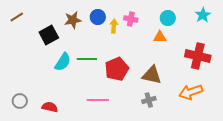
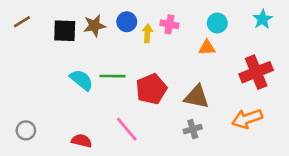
black square: (49, 35) -> (65, 31), moved, turned 30
red cross: (198, 56) -> (256, 72), turned -35
cyan semicircle: (63, 62) -> (81, 80), turned -84
pink line: (98, 100) -> (127, 129), turned 50
red semicircle: (50, 107) -> (81, 141), moved

